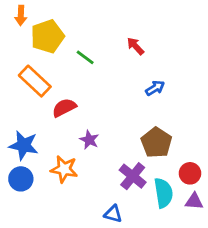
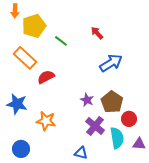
blue arrow: (155, 88) -> (111, 63), size x1.6
purple star: (89, 140) -> (87, 100), moved
red circle: (190, 173) -> (129, 119), moved
blue circle: (21, 179) -> (21, 149), moved

